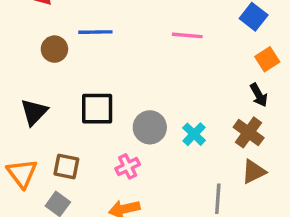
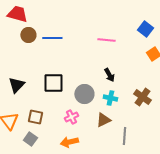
brown circle: (54, 49) -> (28, 35), moved
black arrow: (259, 95) -> (109, 75), moved
cyan cross: (194, 134) -> (110, 98), turned -32
brown triangle: (254, 172) -> (103, 120), moved

